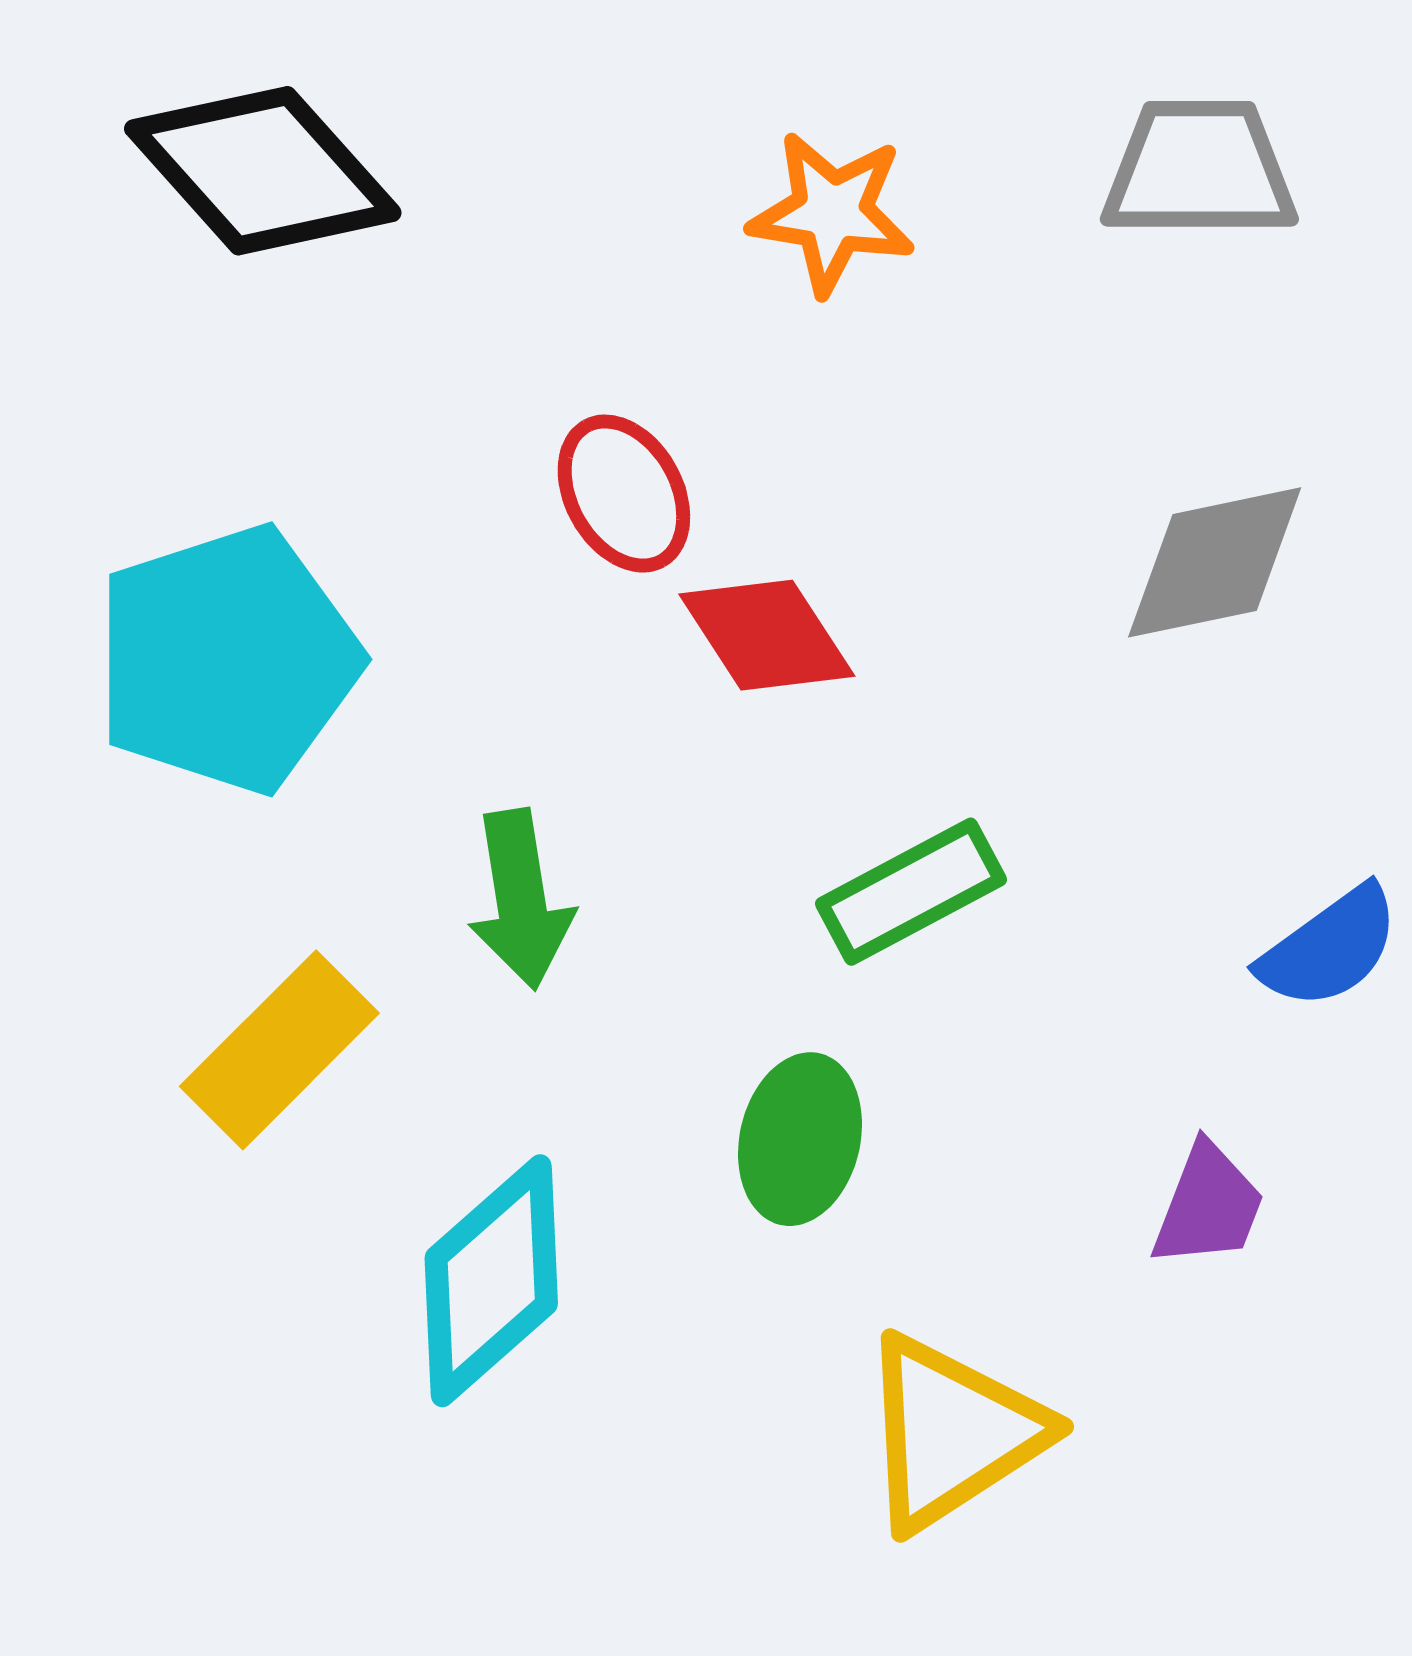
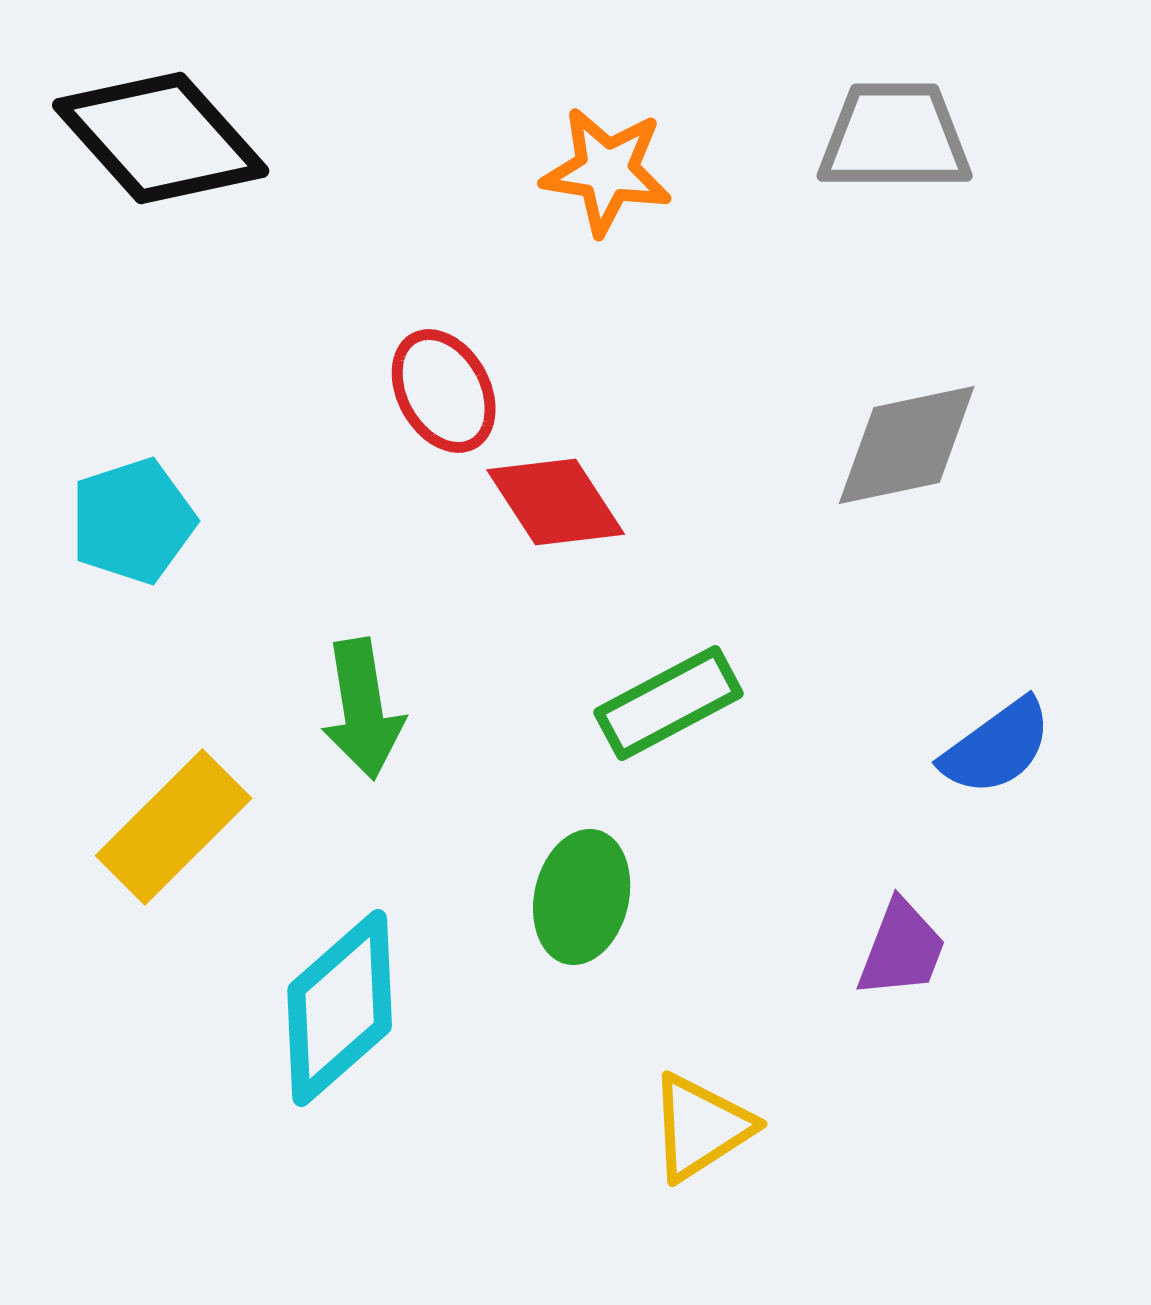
cyan pentagon: (227, 659) -> (133, 521), size x0.6
yellow triangle: (952, 1433) -> (701, 1127), size x0.7

